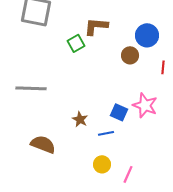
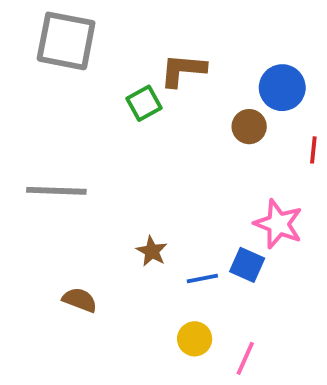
blue square: (119, 112) -> (247, 265), moved
brown semicircle: (43, 144) -> (80, 300), size x0.7

